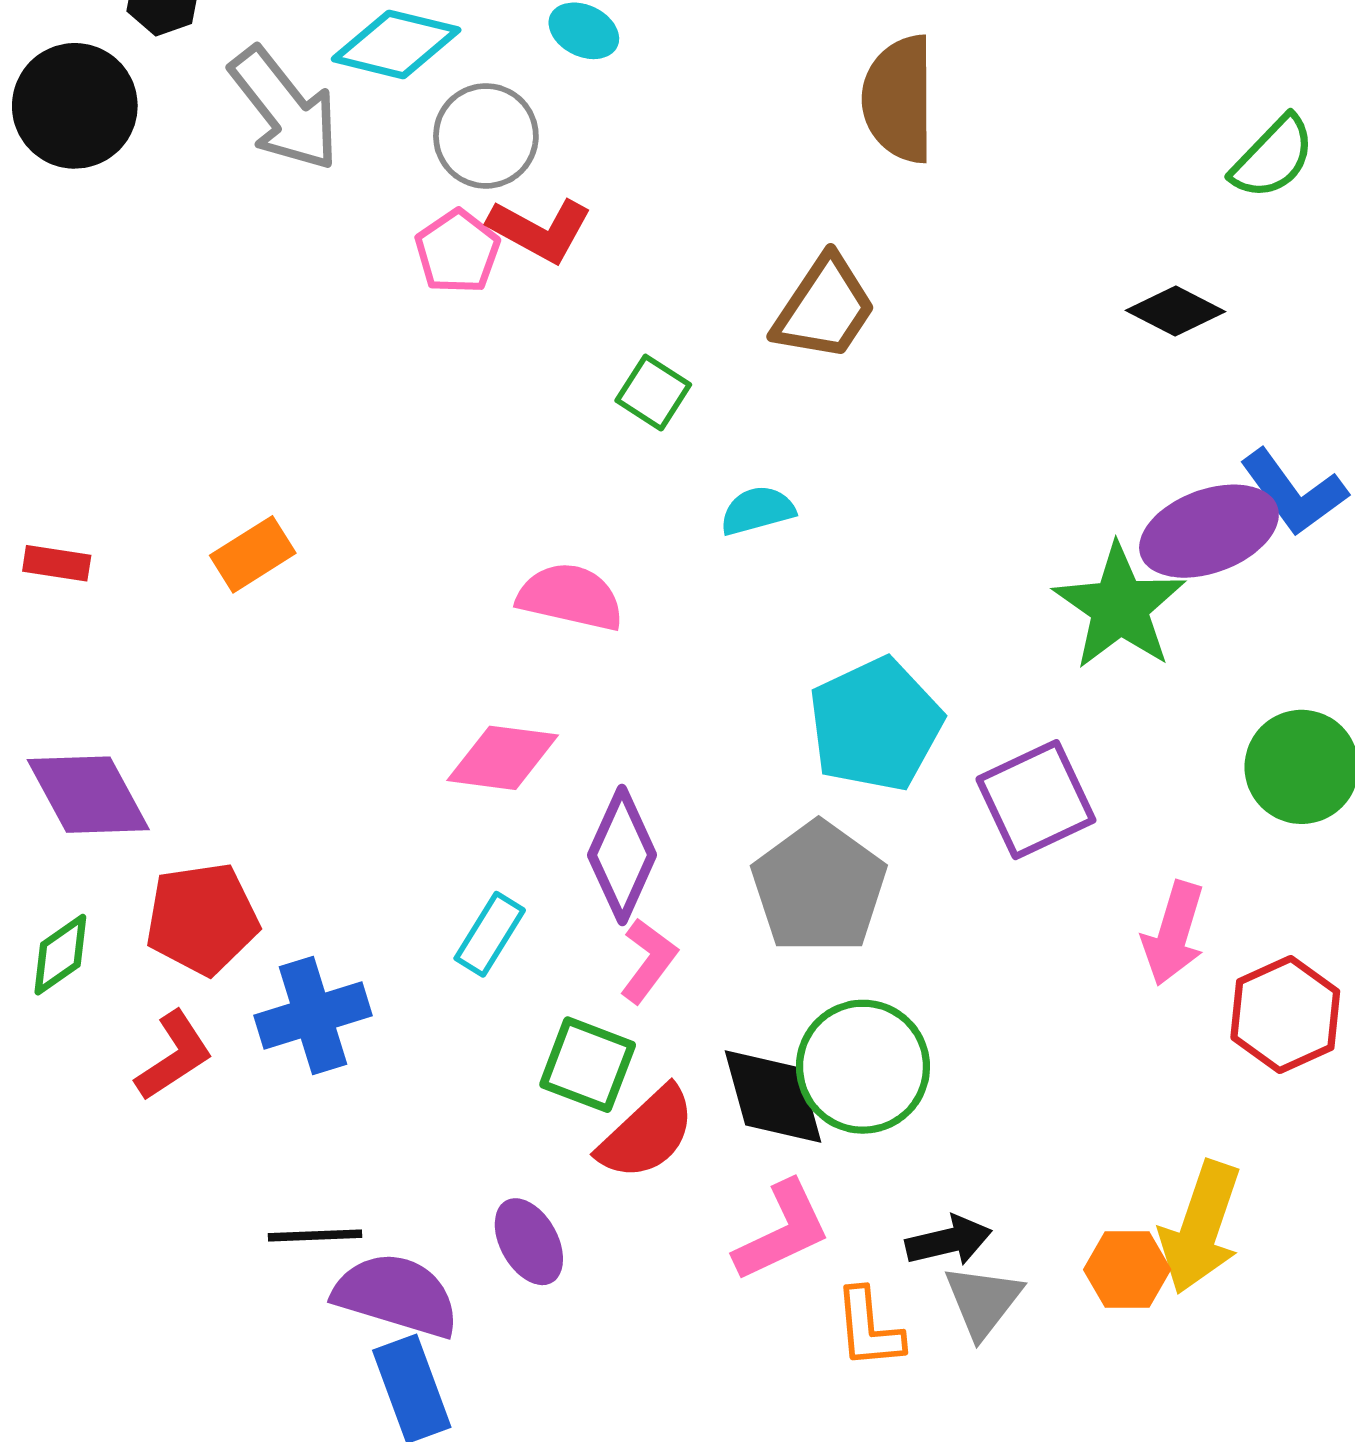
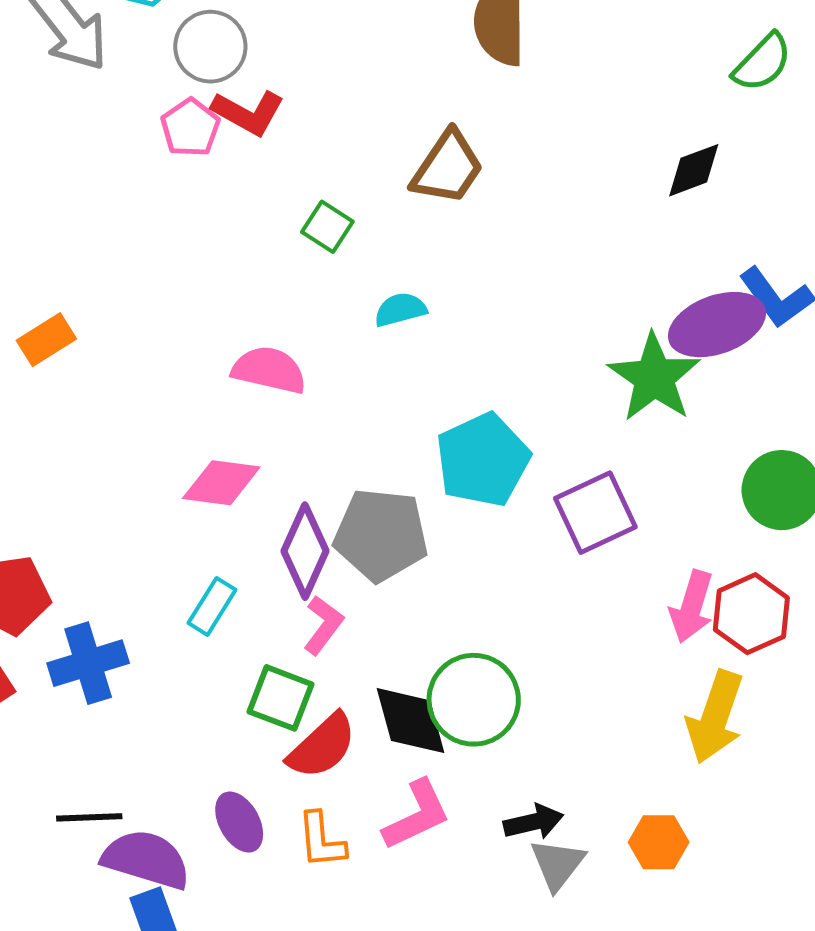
black diamond: (1175, 311) -> (694, 170), turned -48
gray pentagon: (819, 888) -> (381, 535), moved, turned -30
red hexagon: (1285, 1015) -> (751, 614), moved
yellow arrow: (1201, 1227) -> (715, 717), moved
orange L-shape: (869, 1328) -> (321, 840), moved

